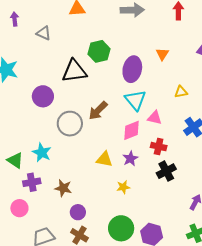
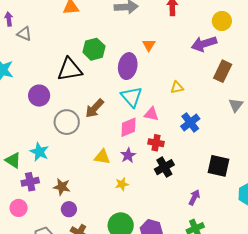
gray triangle: (44, 33) -> (24, 34), moved
orange triangle: (162, 54) -> (149, 45), moved
purple circle: (78, 212) -> (69, 209), moved

